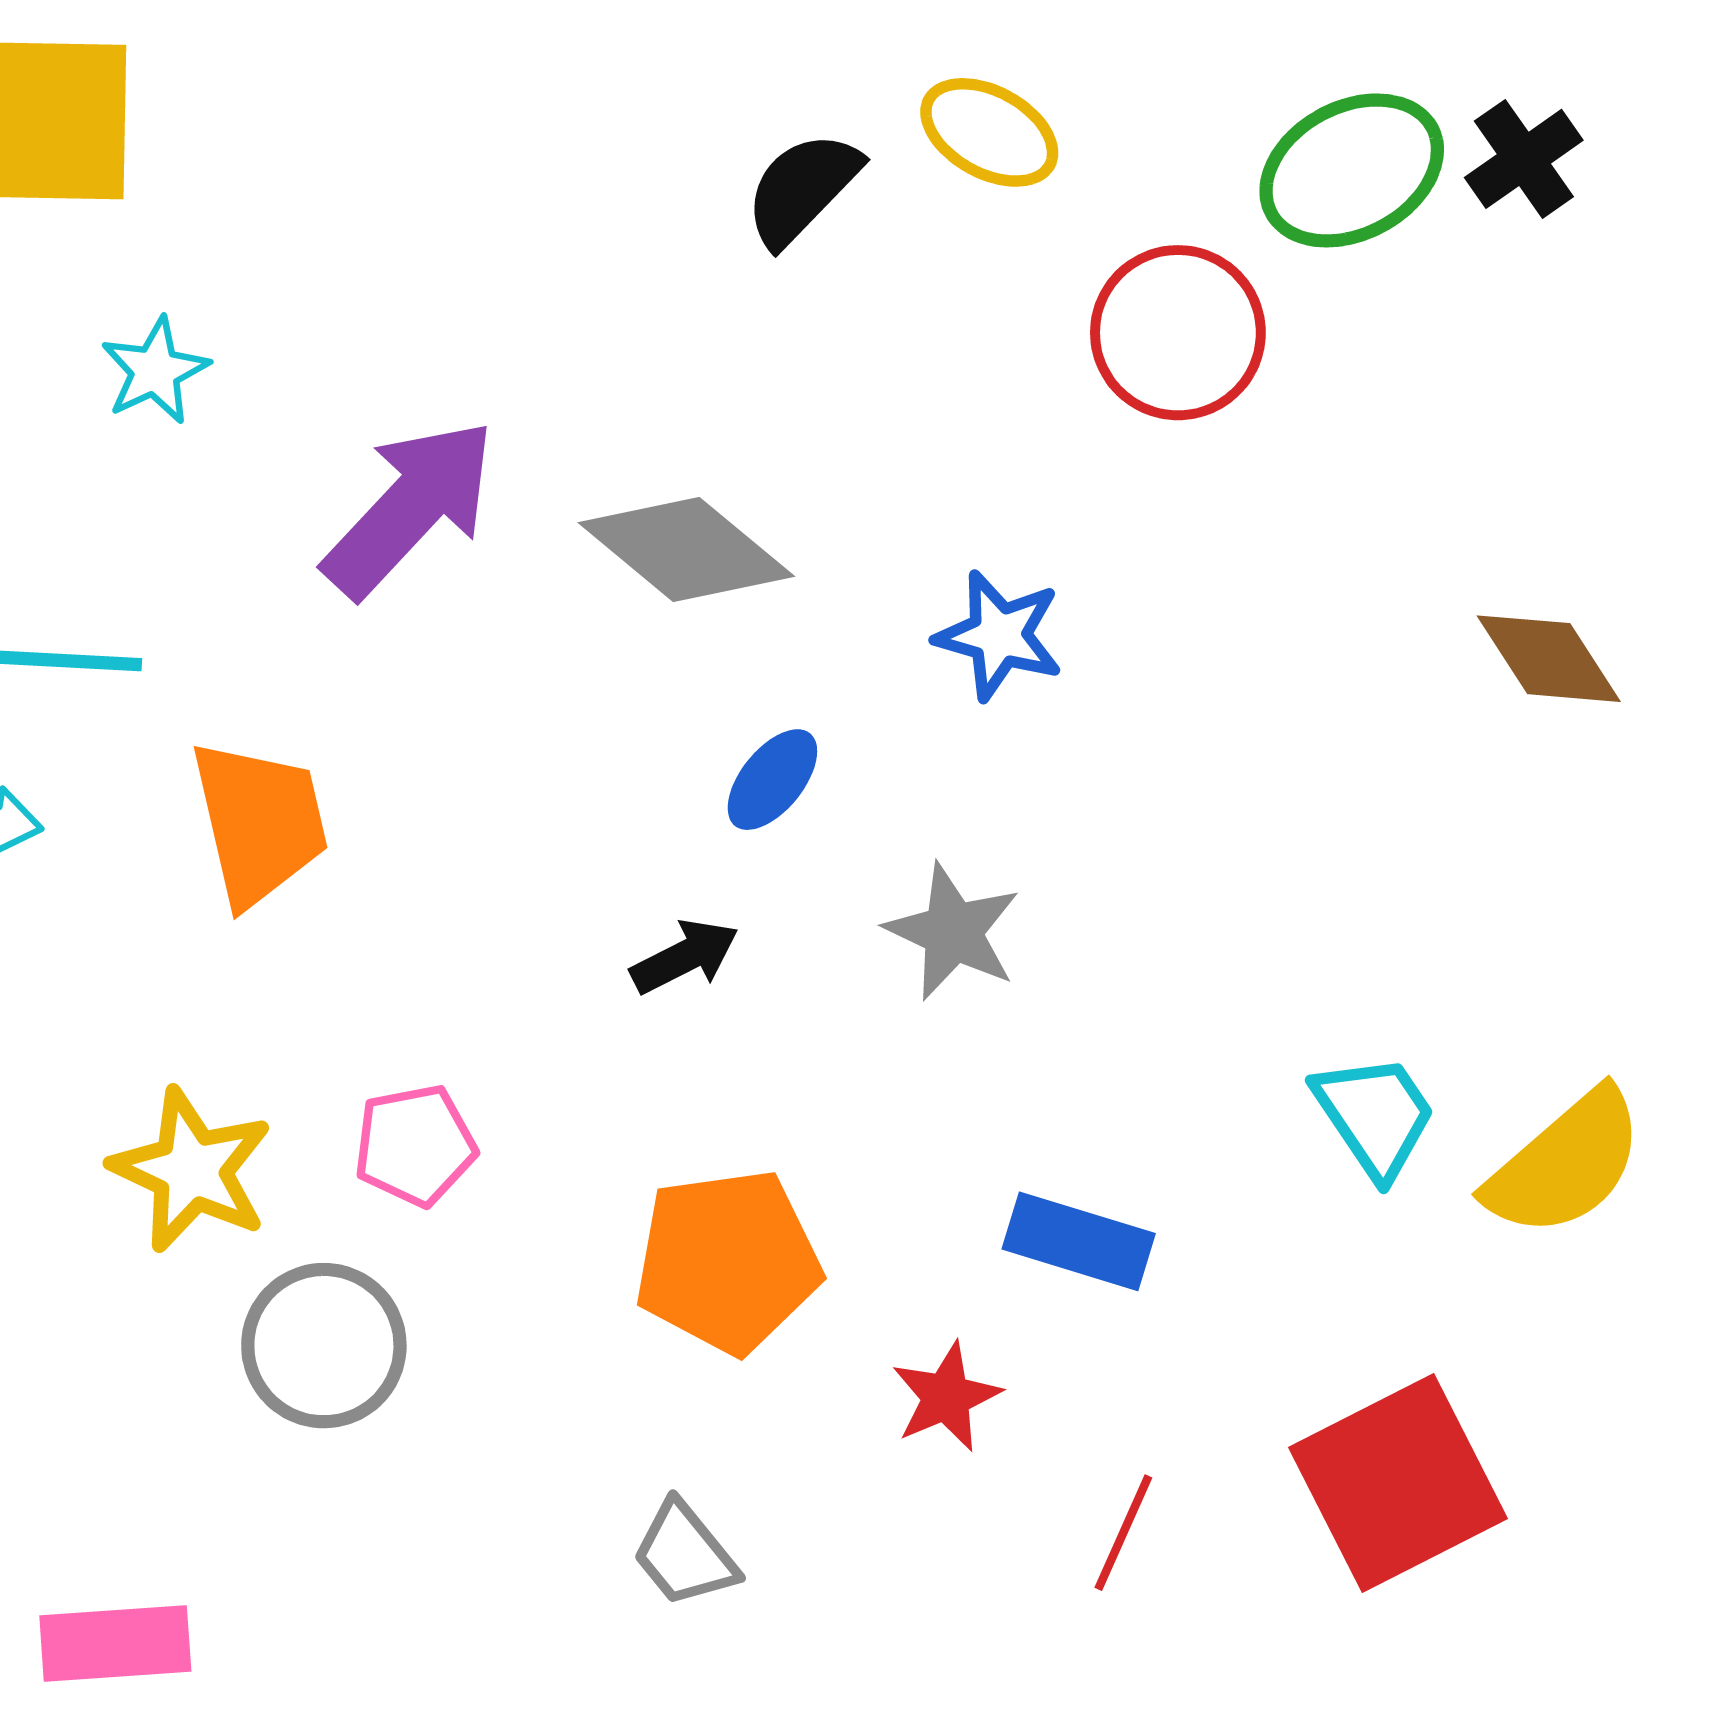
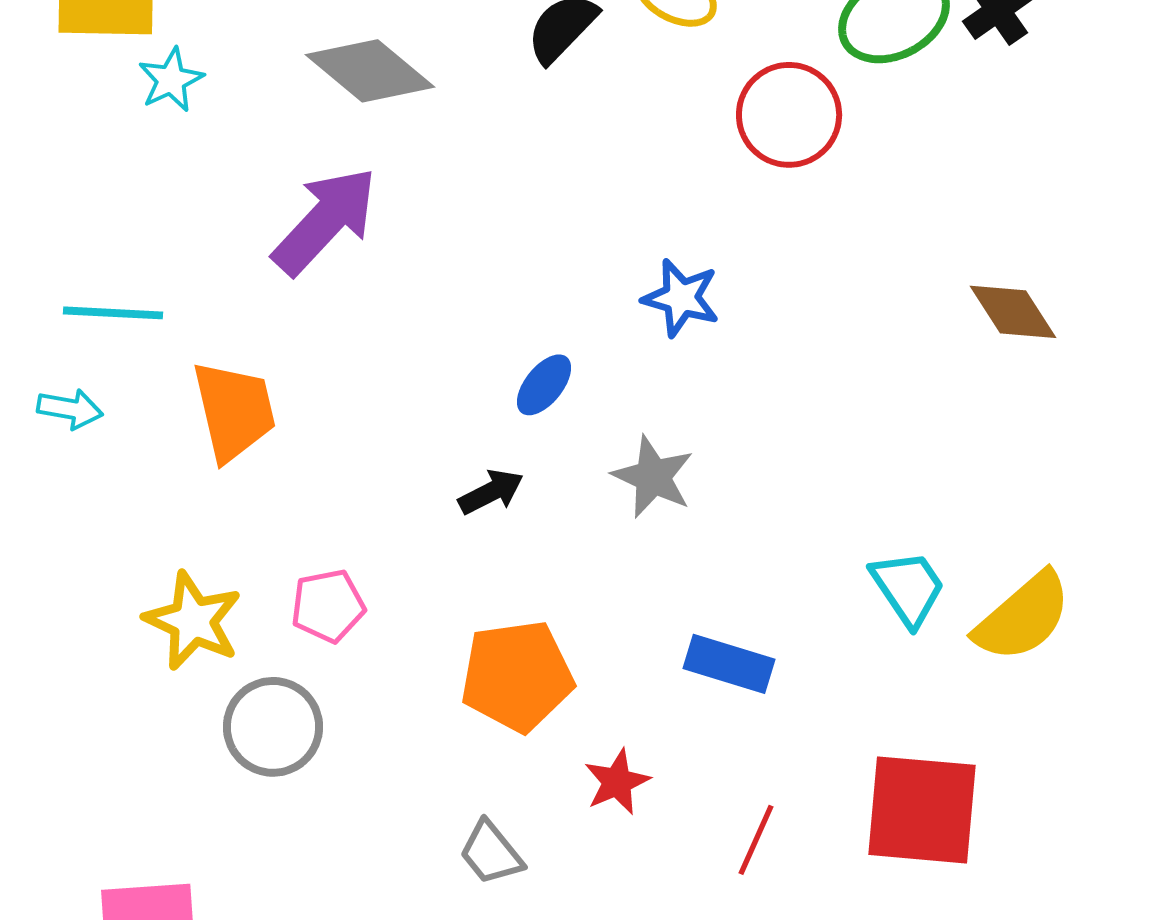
cyan star: (155, 371) -> (171, 80), moved
gray diamond: (686, 549) -> (370, 71), moved
red star: (946, 1397) -> (617, 782), moved
red square: (1398, 1483) -> (922, 810), turned 32

